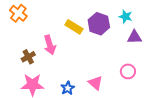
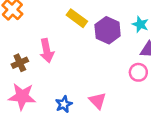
yellow rectangle: (74, 27) -> (77, 18), moved
pink circle: (128, 71) -> (138, 72), moved

